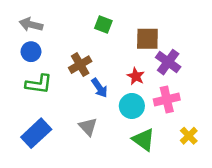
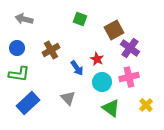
brown square: (147, 39) -> (114, 30), turned -30
blue circle: (31, 52) -> (17, 48), moved
brown cross: (80, 65) -> (51, 50), moved
red star: (136, 76) -> (97, 59), moved
green L-shape: (39, 84) -> (19, 74), moved

